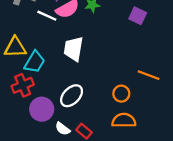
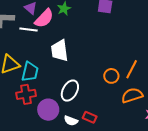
orange line: (149, 75) -> (132, 69), moved, turned -66
red cross: (23, 85) -> (26, 94), turned 30
orange semicircle: (124, 120) -> (132, 95), moved

